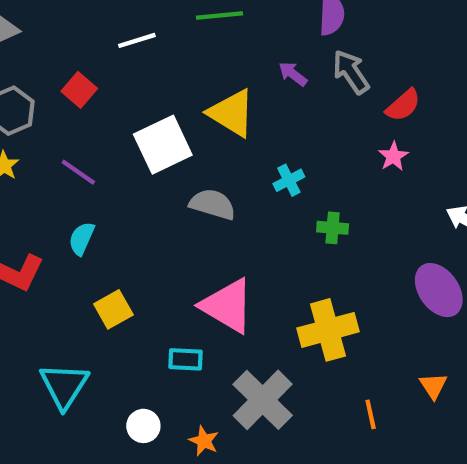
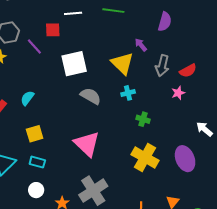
gray arrow: (351, 72) -> (162, 66), moved, turned -145
red square: (79, 90) -> (53, 30), moved, turned 35
yellow triangle: (232, 113) -> (122, 63), moved
purple line: (78, 172) -> (34, 46), moved
yellow cross: (328, 330) -> (145, 157), moved, turned 32
cyan rectangle: (186, 359) -> (37, 162), moved

